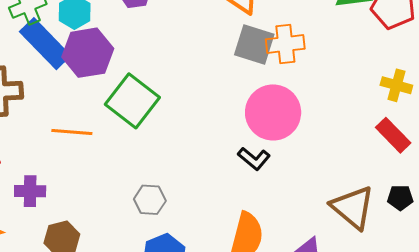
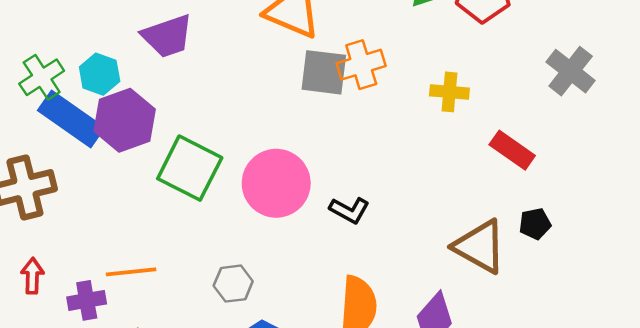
yellow cross: (396, 85) -> (449, 92), moved
pink circle: (273, 112) -> (276, 183), moved
orange line: (72, 132) -> (131, 272), moved

